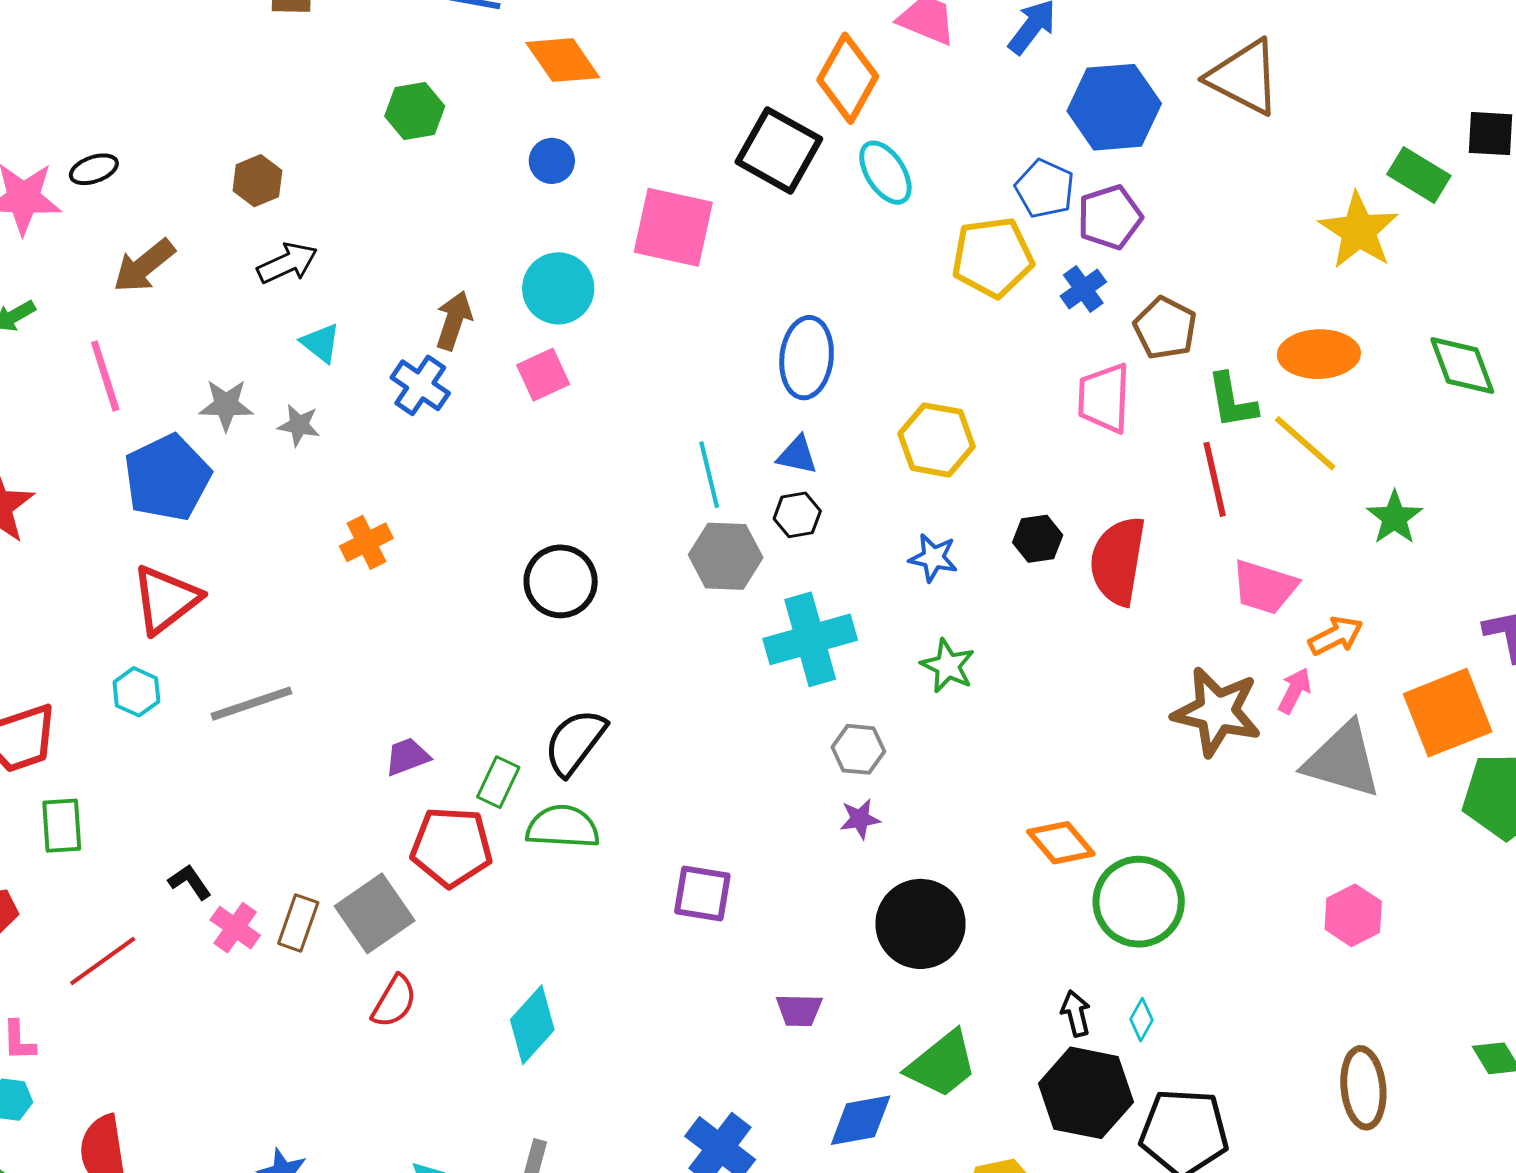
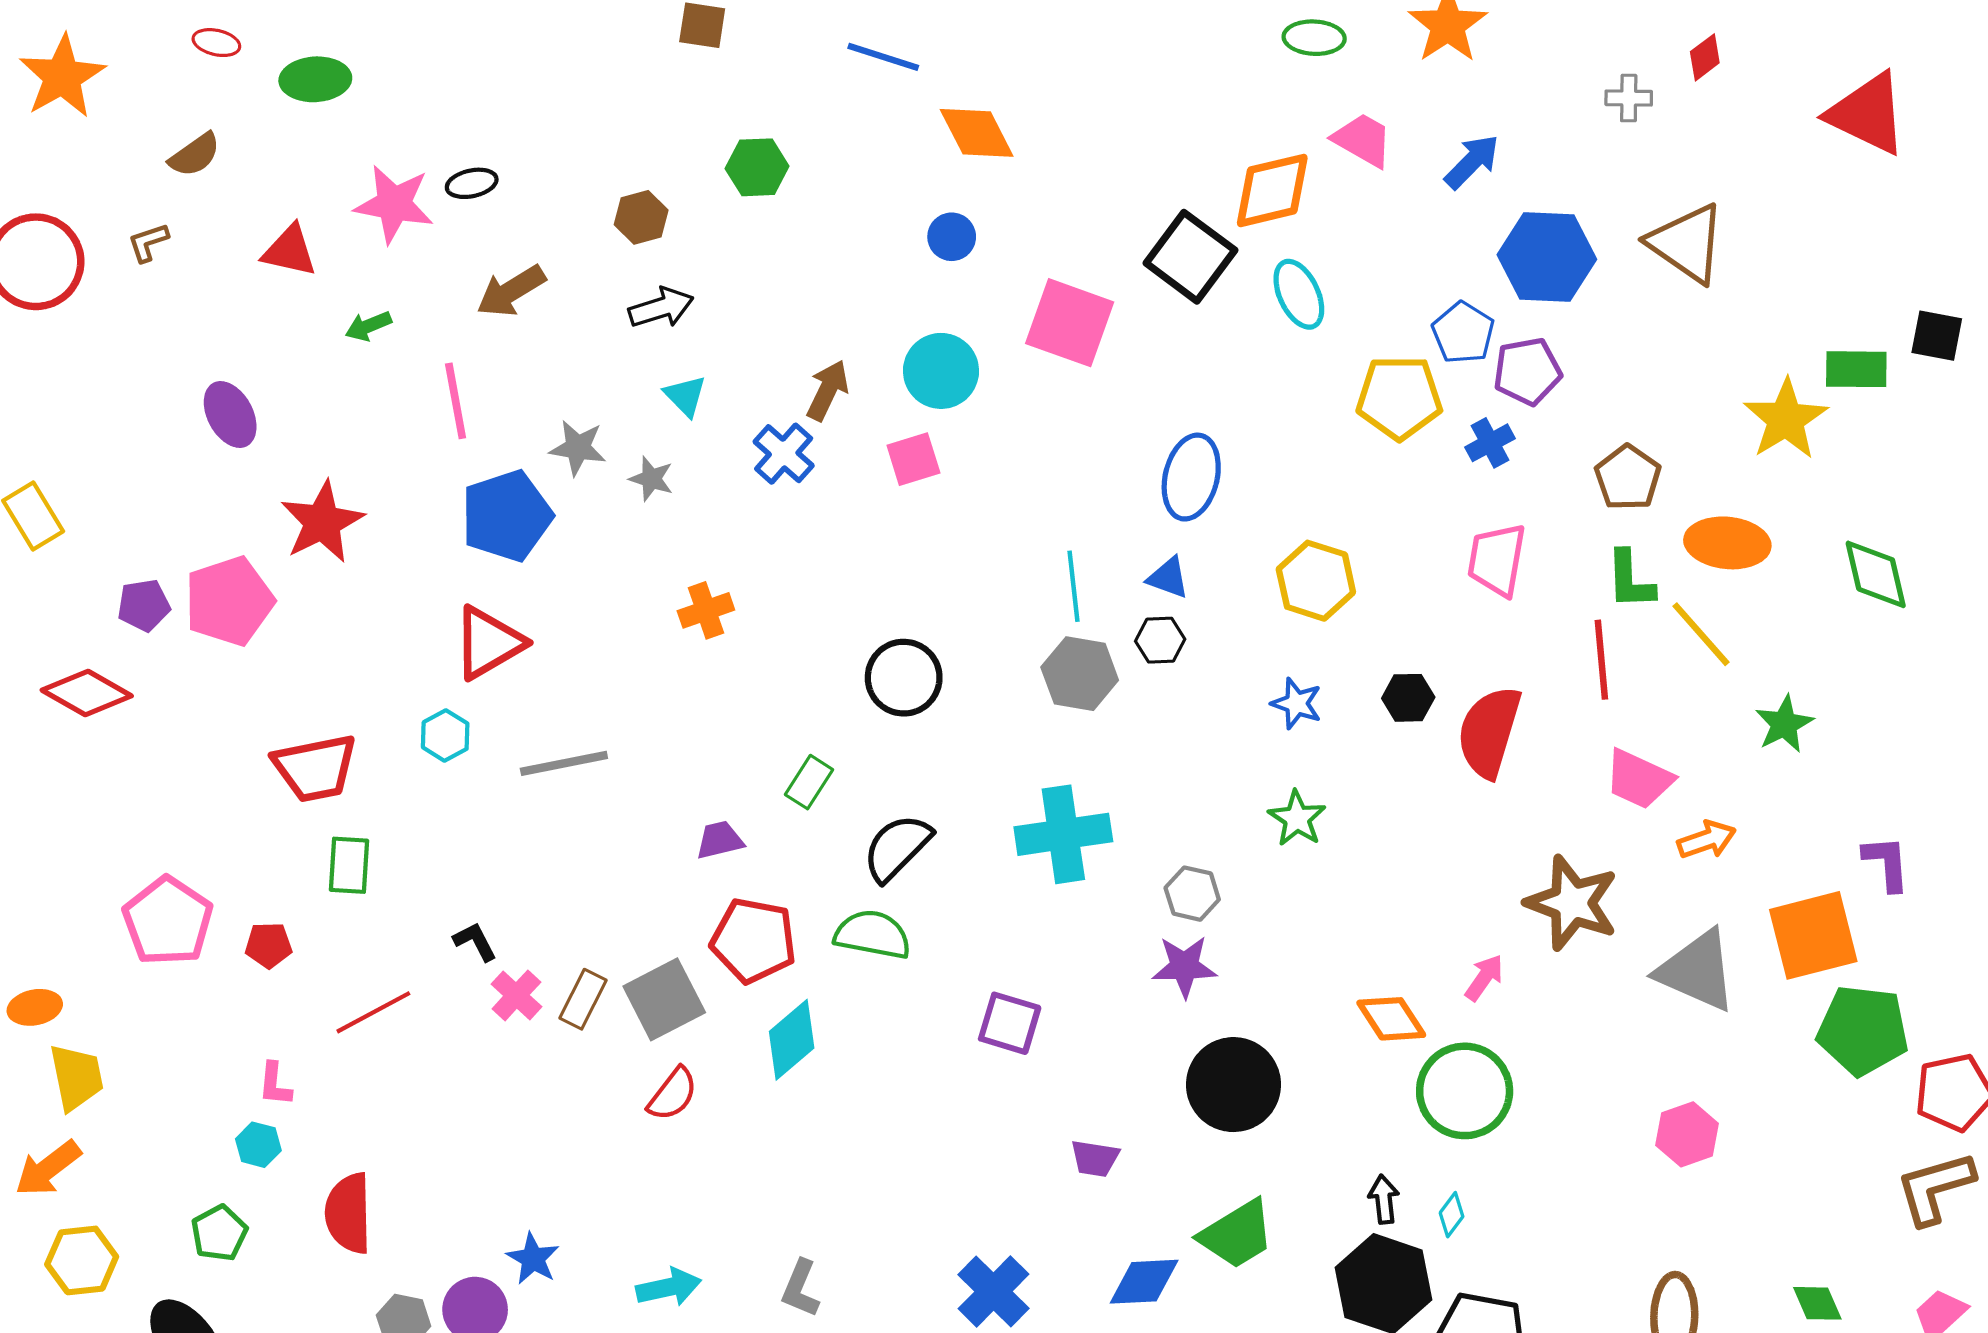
orange diamond: (848, 78) -> (1272, 190), turned 40
green hexagon: (415, 111) -> (757, 167), moved
green rectangle: (1419, 175) -> (1856, 369), turned -38
brown pentagon: (1165, 328) -> (1628, 478), moved
cyan cross: (810, 639) -> (1063, 834), moved
pink arrow: (1295, 691) -> (1484, 978), moved
green rectangle: (498, 782) -> (809, 782), moved
purple star: (860, 819) -> (1184, 967), size x1.5
cyan diamond: (532, 1025) -> (792, 1040), moved

